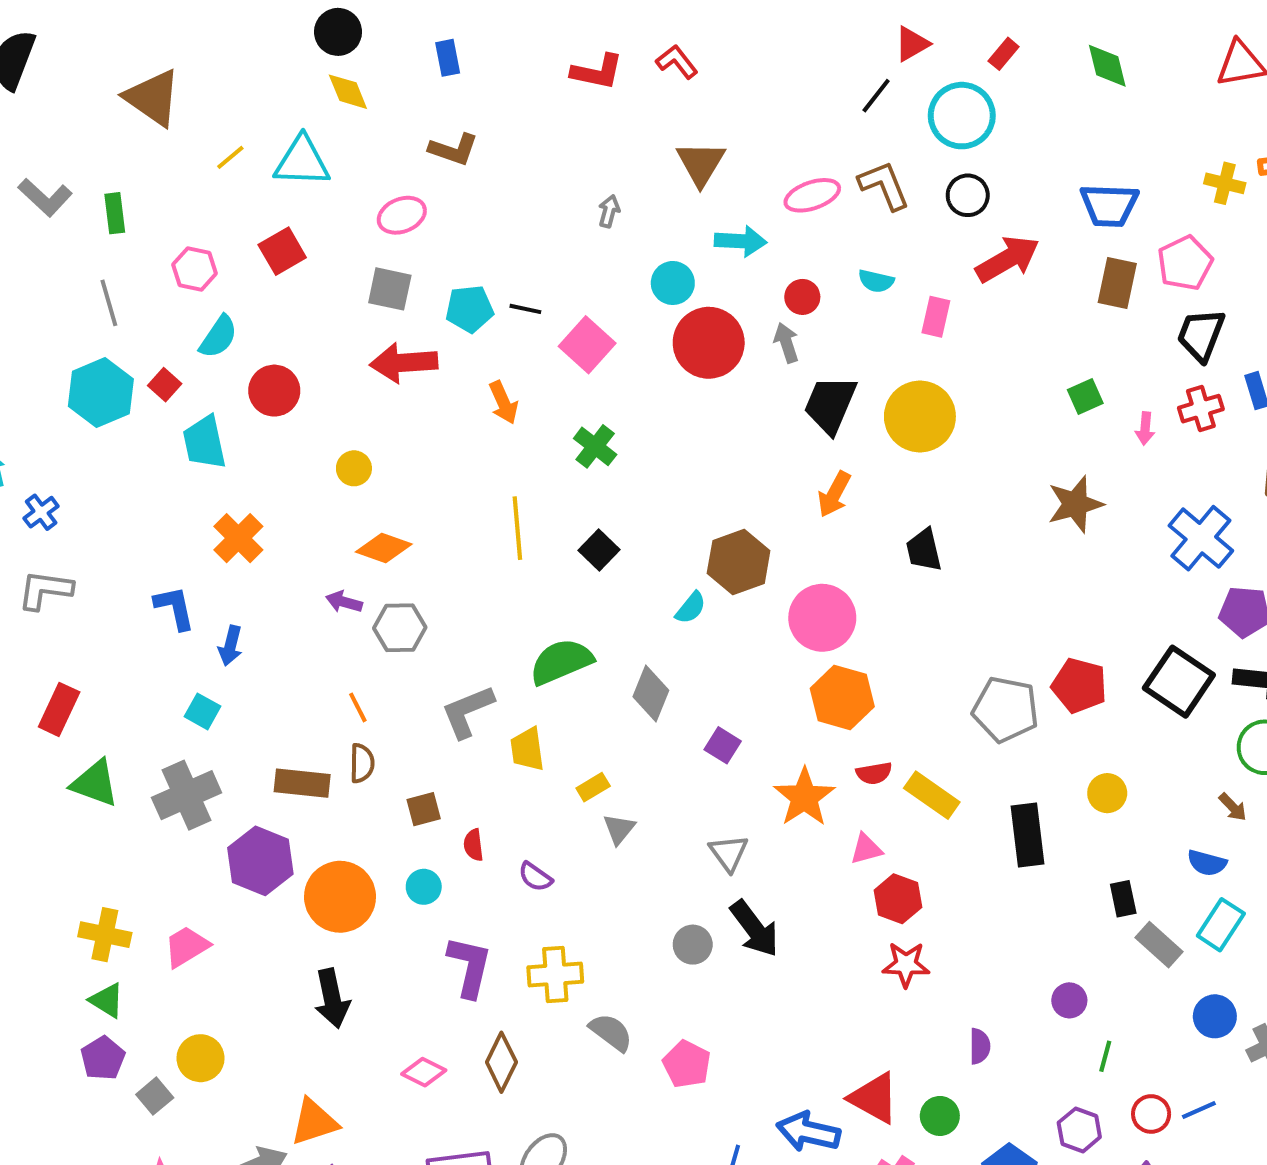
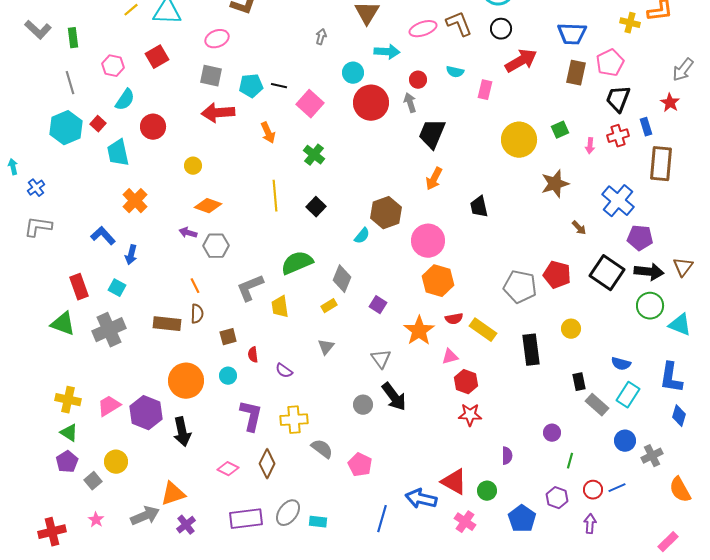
yellow circle: (920, 416) -> (519, 140), moved
blue L-shape: (175, 608) -> (103, 236), turned -30
red rectangle: (59, 709) -> (79, 287), moved, turned -45
yellow rectangle: (593, 787) -> (329, 306), moved
brown arrow: (1233, 807) -> (579, 228), moved
purple hexagon: (260, 861) -> (146, 413), moved

